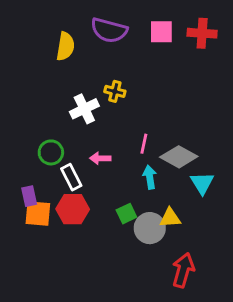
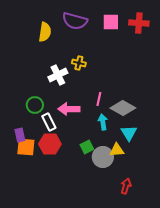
pink arrow: (100, 158) -> (69, 109), size x1.5
cyan triangle: (202, 183) -> (129, 133), moved
red arrow: (183, 270) -> (126, 186), size x0.7

